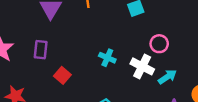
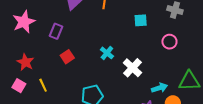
pink circle: (159, 44) -> (169, 42), moved
cyan arrow: (167, 77) -> (159, 88), moved

